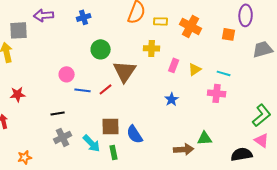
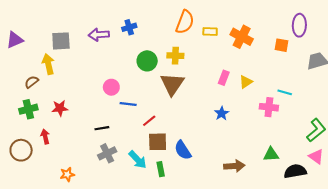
purple arrow: (44, 15) -> (99, 35), moved
yellow cross: (152, 48) -> (175, 56), moved
cyan line: (224, 73) -> (285, 92), moved
red line: (106, 89) -> (149, 121), moved
green triangle: (205, 138) -> (271, 154), moved

